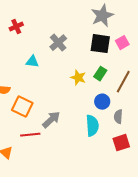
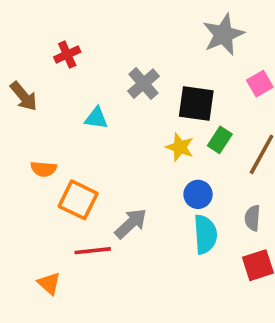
black square: (100, 44) -> (196, 104), moved
blue circle: (102, 102) -> (198, 194), moved

